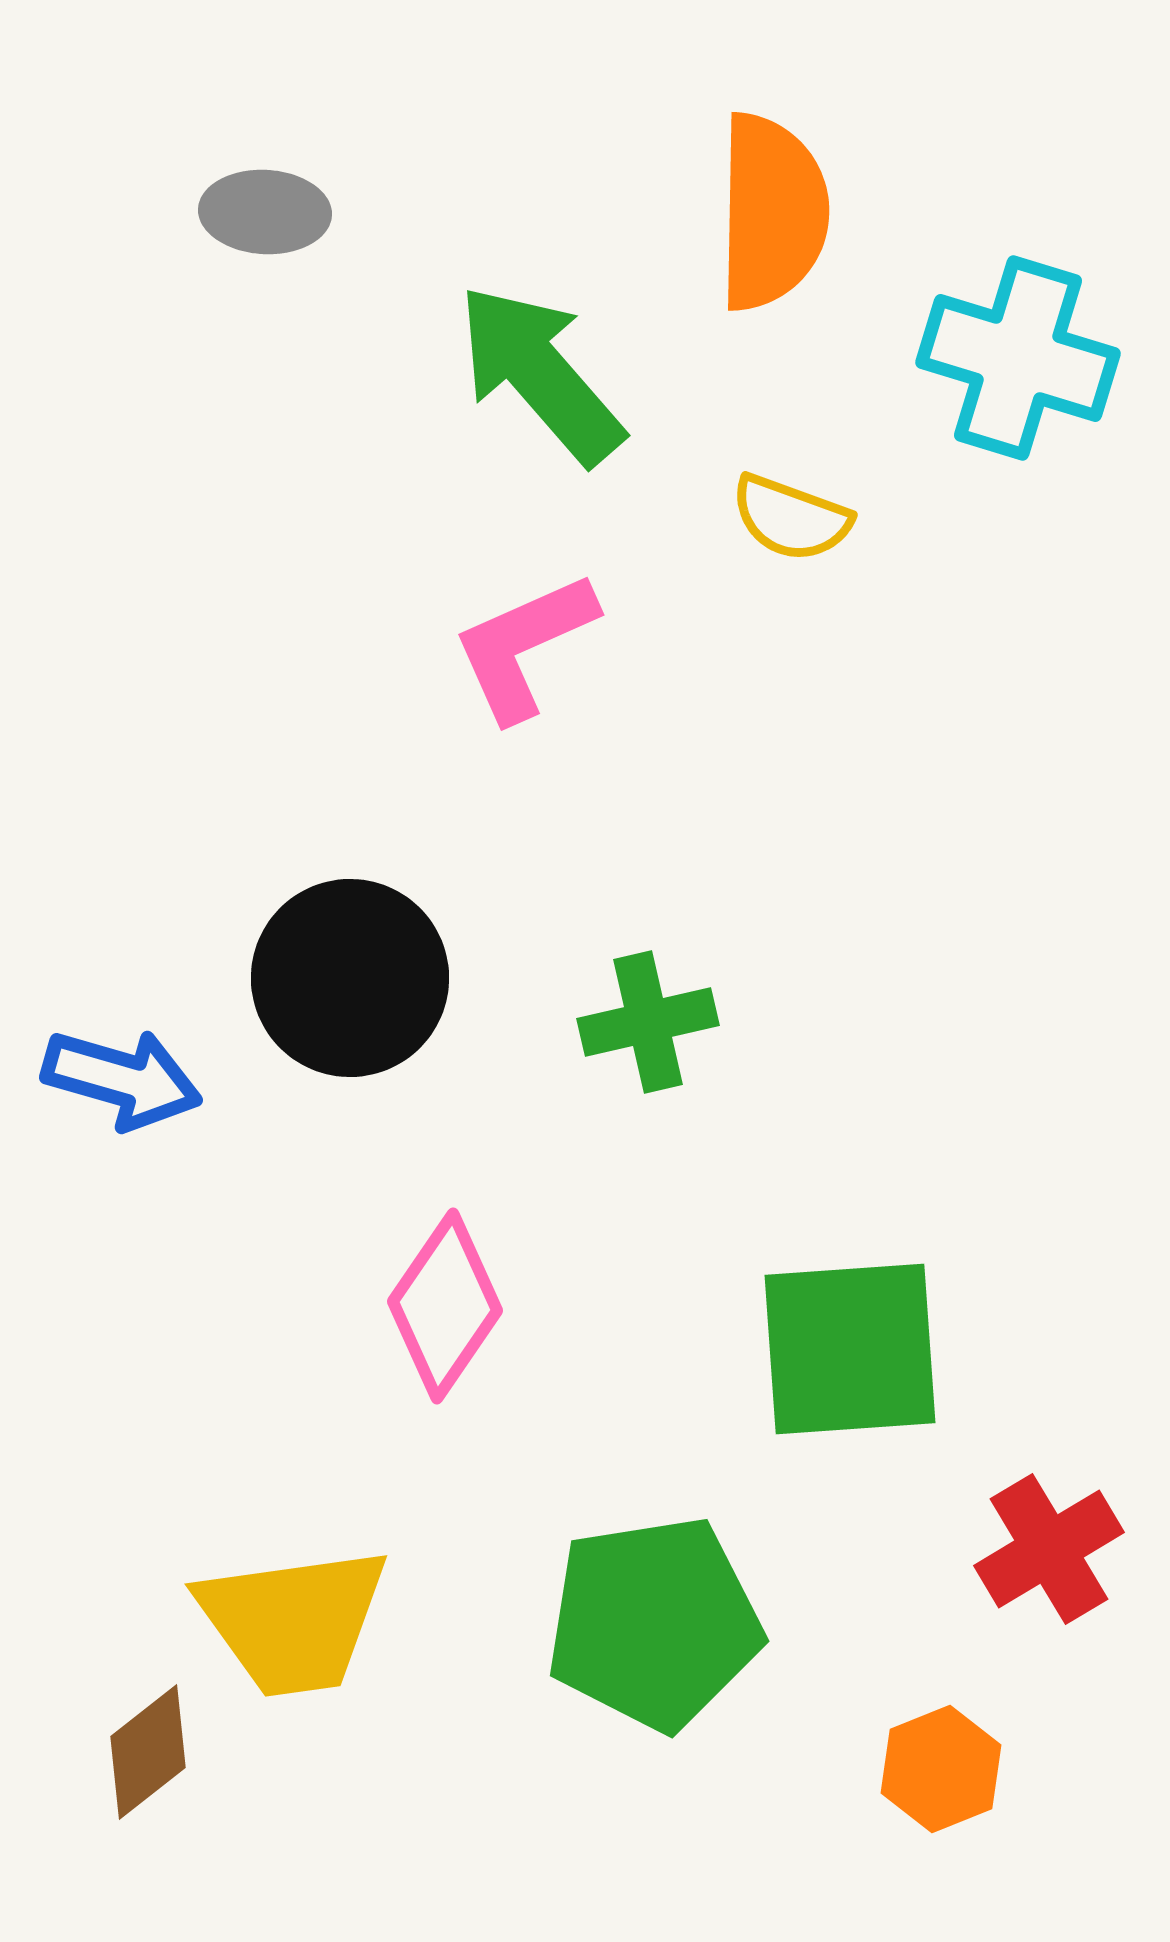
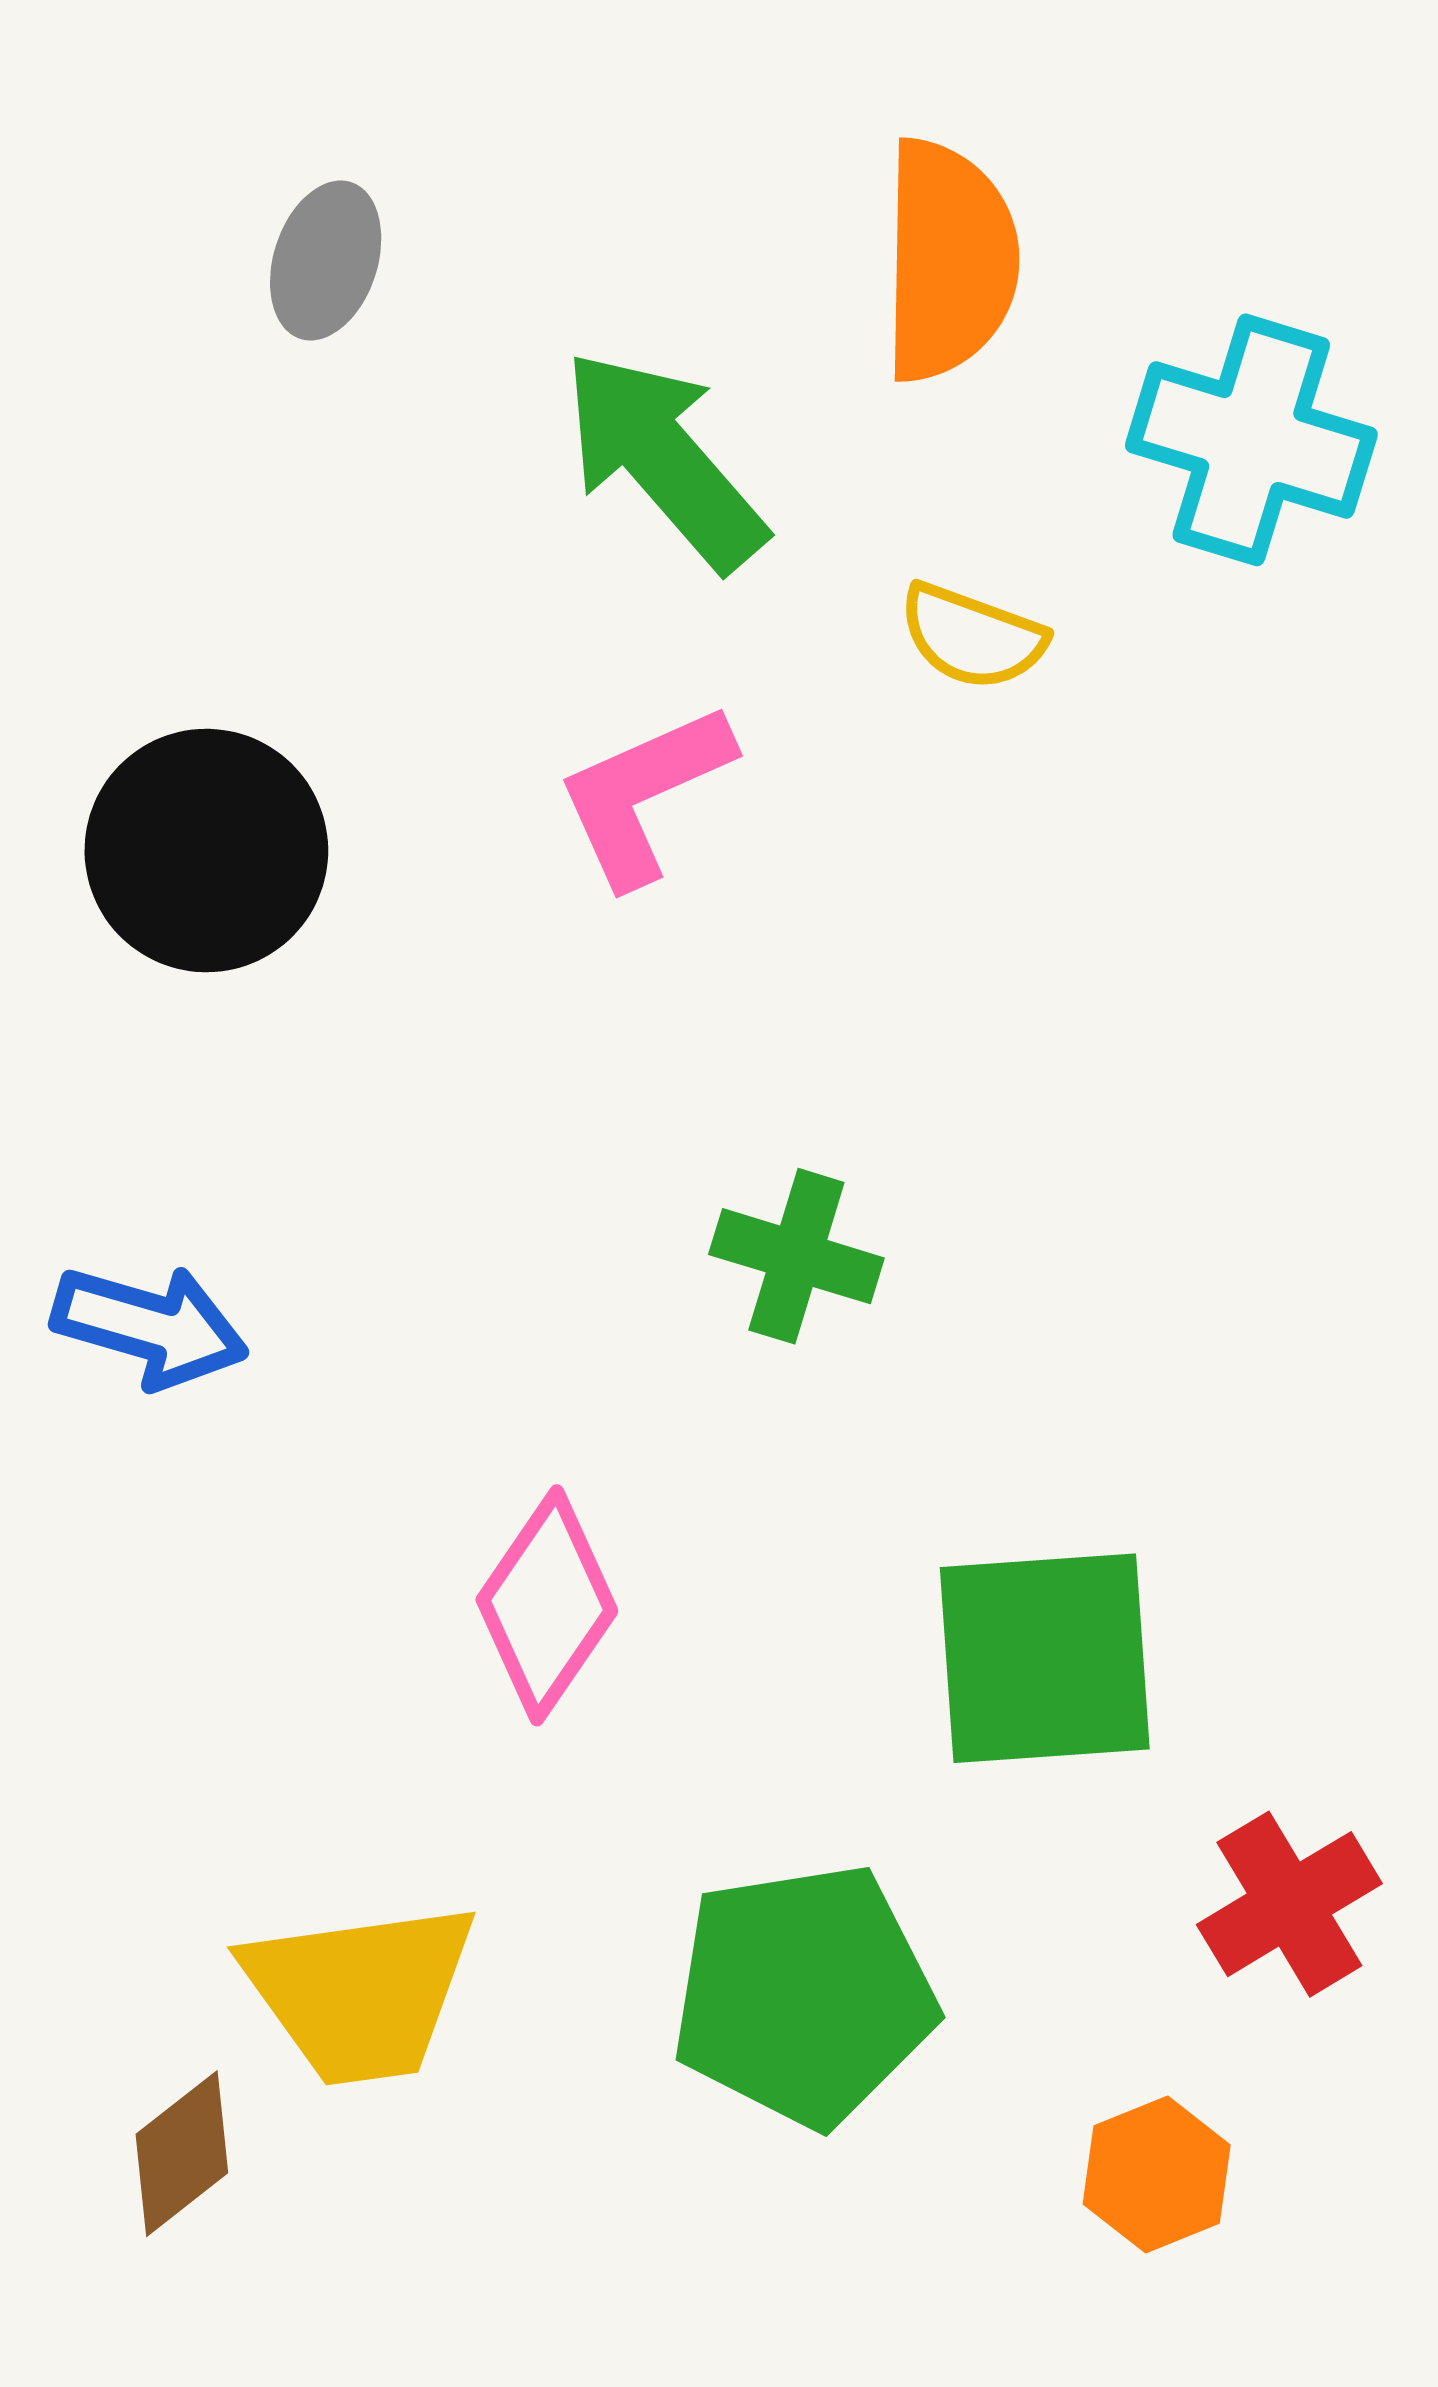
gray ellipse: (265, 212) -> (326, 260), turned -75
black circle: (350, 978) -> (206, 851), moved
green cross: (648, 1022) -> (796, 1256), turned 30

